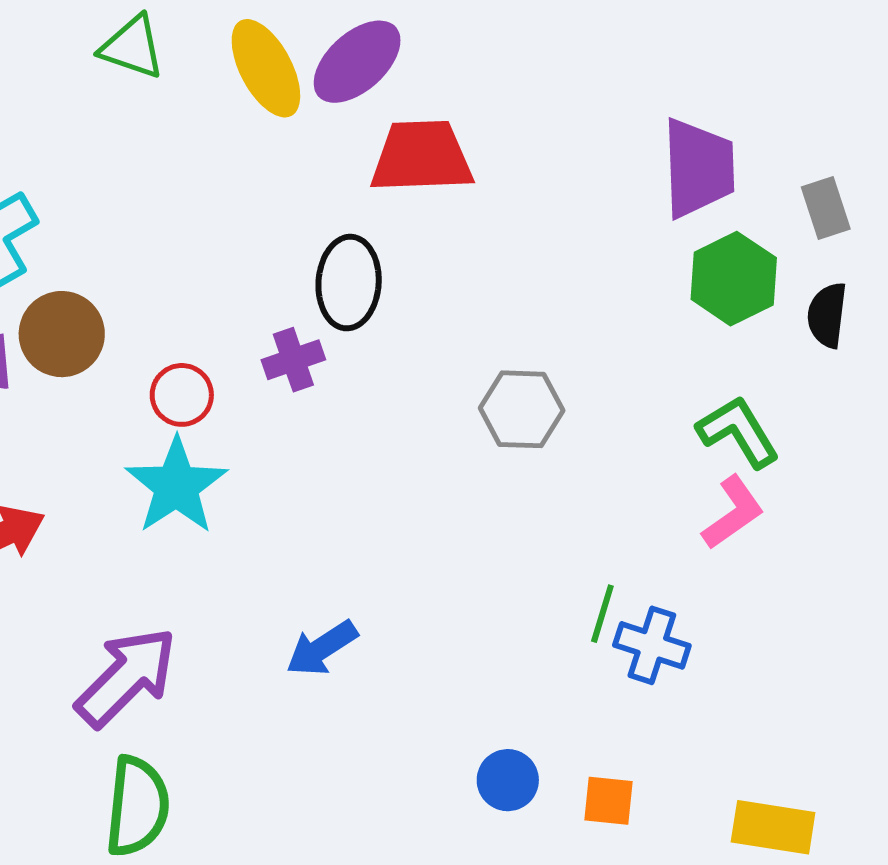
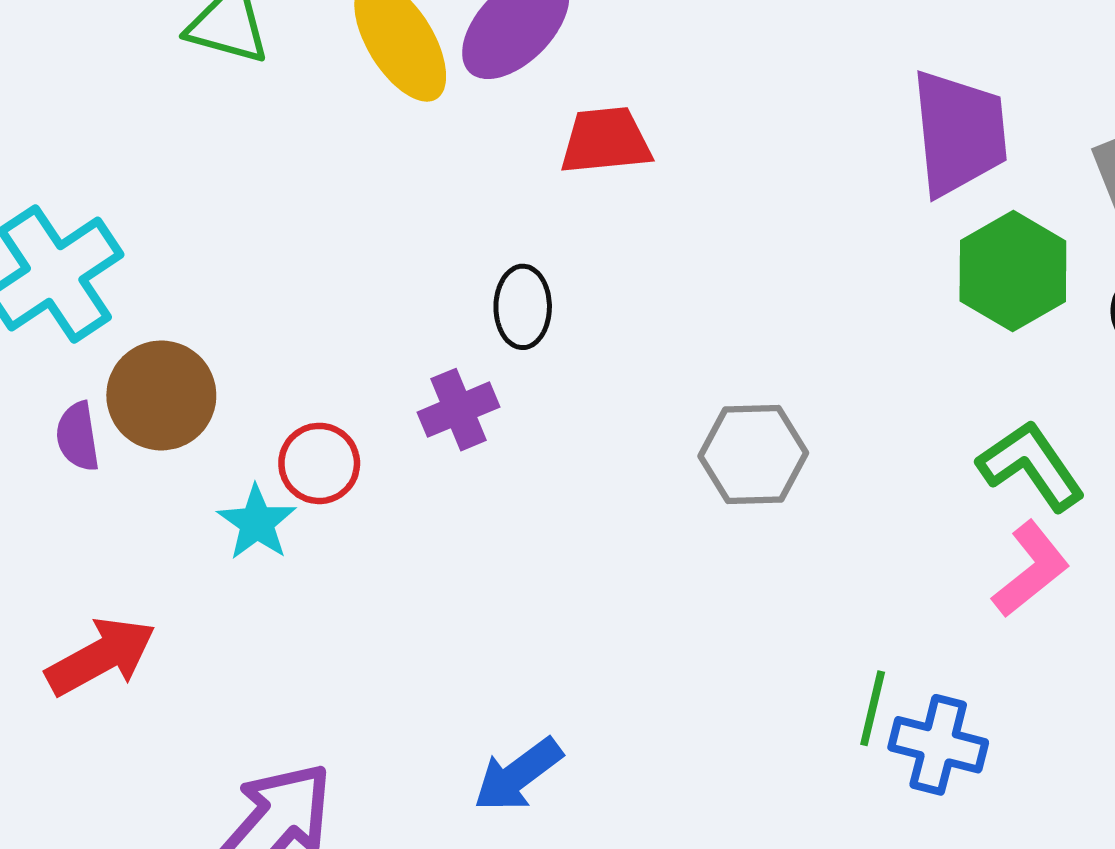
red trapezoid: (422, 157) -> (606, 141), size x0.7
black ellipse: (349, 283) -> (523, 307), size x0.7
cyan star: (176, 486) -> (257, 523), moved, size x0.6

